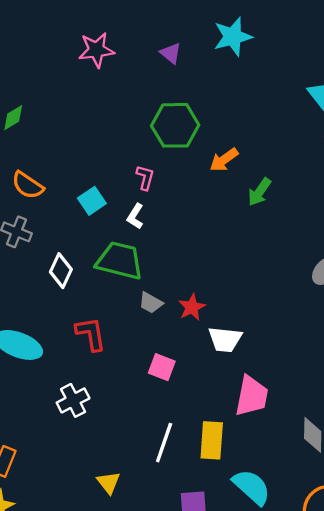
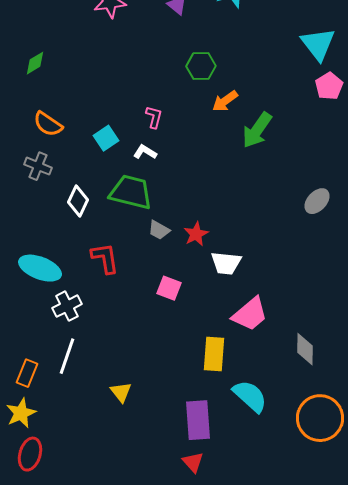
green hexagon: (175, 125) -> (201, 66), moved, size x0.7
green arrow: (259, 192) -> (257, 130), size x1.4
white L-shape: (135, 216) -> (145, 152), turned 90
pink trapezoid: (252, 396) -> (250, 314), turned 39
white cross: (73, 400) -> (67, 306), moved
white line: (164, 443) -> (67, 356), moved

